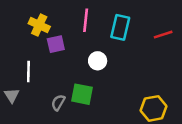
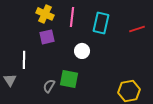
yellow cross: (39, 25) -> (45, 14), moved

